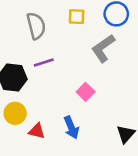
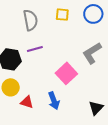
gray L-shape: (103, 48) -> (92, 53), moved
pink square: (86, 92) -> (66, 73), size x1.5

